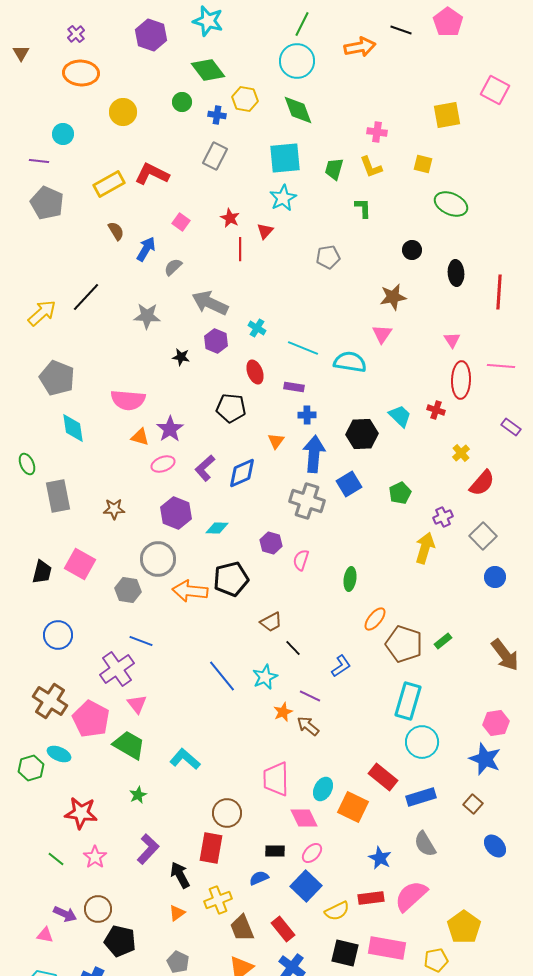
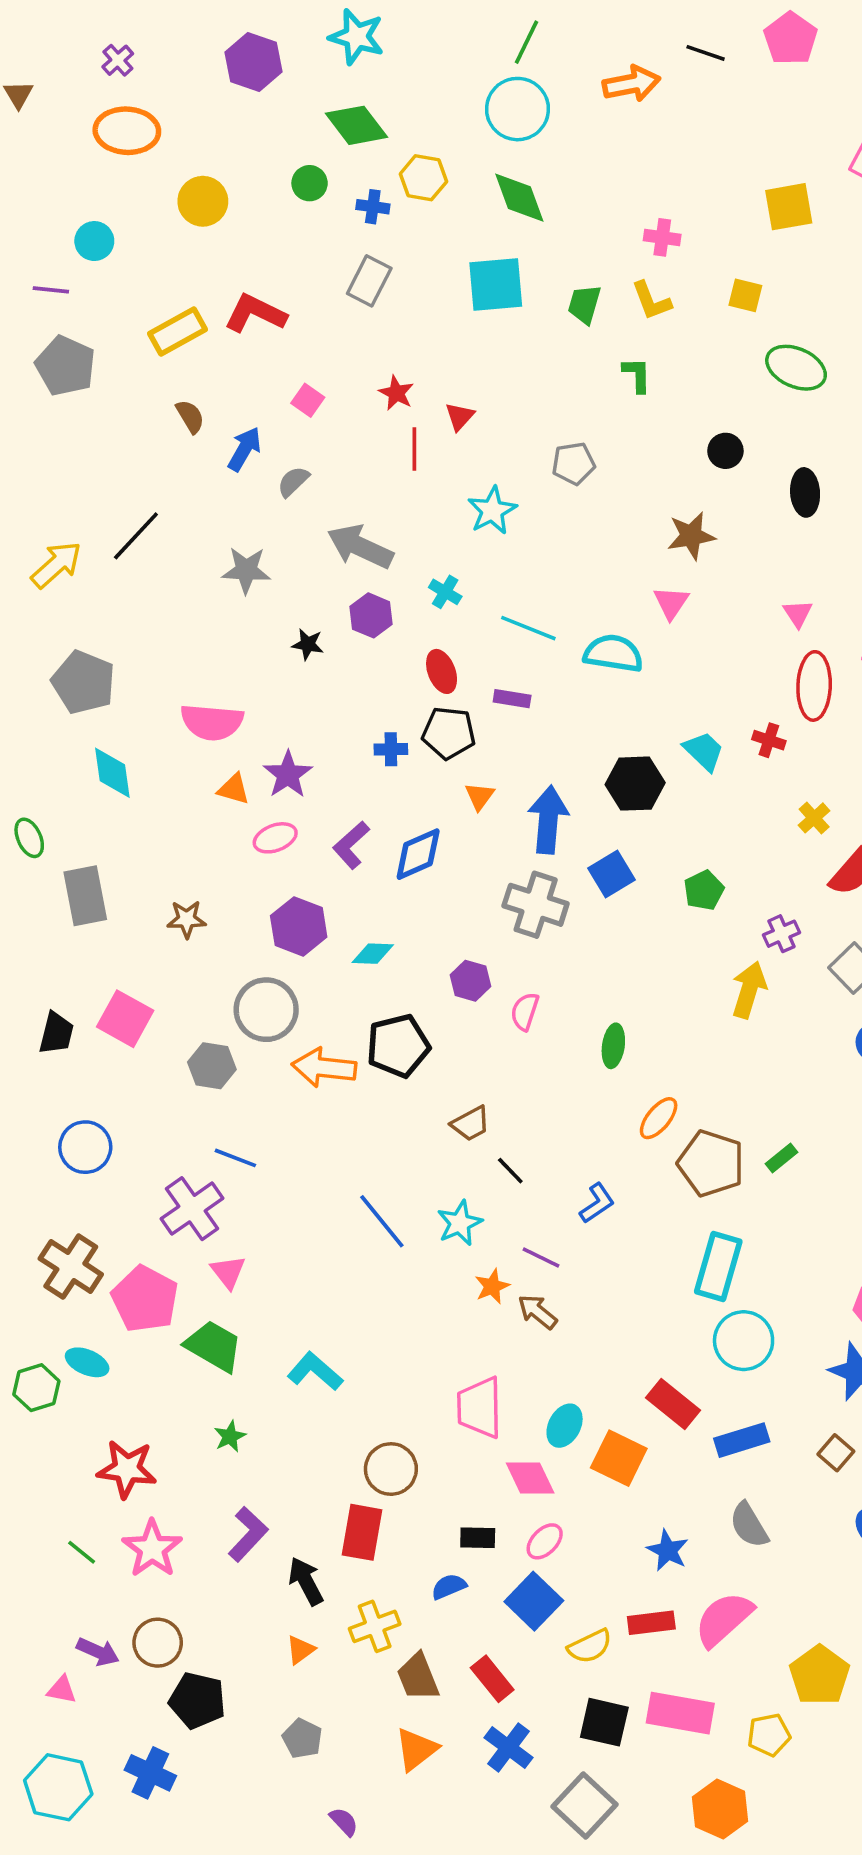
cyan star: (283, 198) -> (492, 511), moved
black pentagon: (231, 408) -> (449, 733), moved
blue cross: (307, 415) -> (391, 749), moved
pink star: (95, 857) -> (152, 1549), size x1.4

